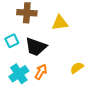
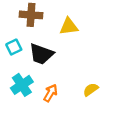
yellow semicircle: (77, 68) -> (91, 90), moved
orange arrow: (41, 72) -> (51, 93), moved

